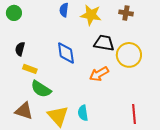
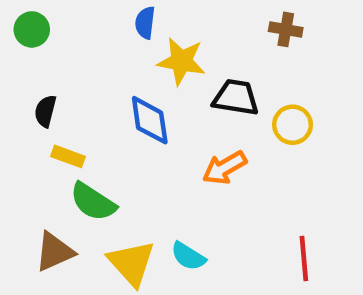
yellow star: (91, 15) -> (181, 61), moved
yellow circle: (129, 55) -> (293, 125), size x0.7
brown triangle: (24, 111) -> (54, 252), turned -42
cyan semicircle: (83, 113) -> (188, 256), turned -49

